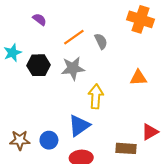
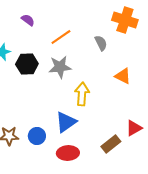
gray semicircle: (101, 41) -> (101, 43), moved
orange triangle: (138, 78) -> (123, 76), turned 30
brown rectangle: (126, 148) -> (111, 144), turned -42

